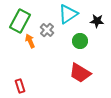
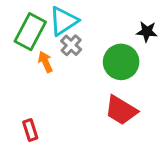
cyan triangle: (68, 14) -> (64, 21), moved
green circle: (80, 41) -> (121, 62), size x1.5

